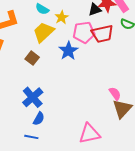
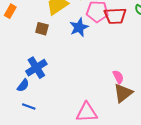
brown square: (32, 58) -> (42, 29), turned -32
blue semicircle: (39, 119) -> (23, 85), moved

